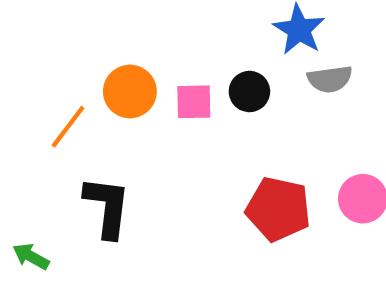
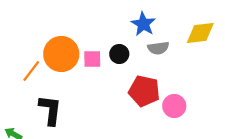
orange circle: (130, 91) -> (61, 54), size x1.4
red pentagon: (278, 209) -> (144, 91), moved

